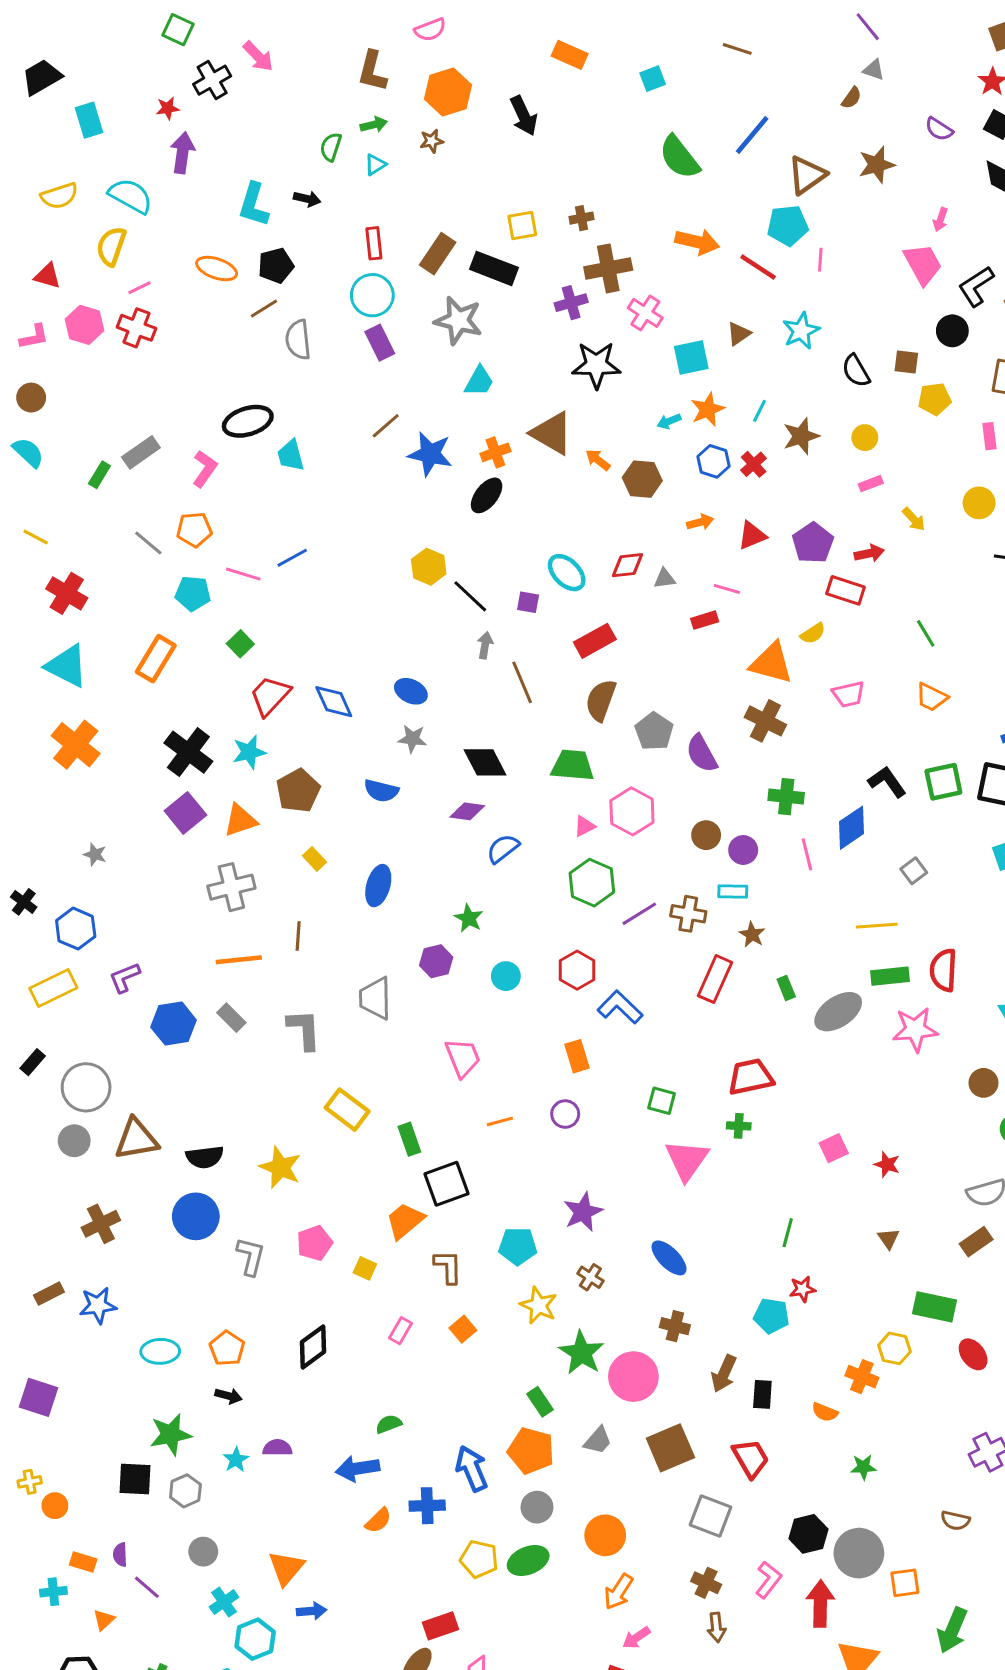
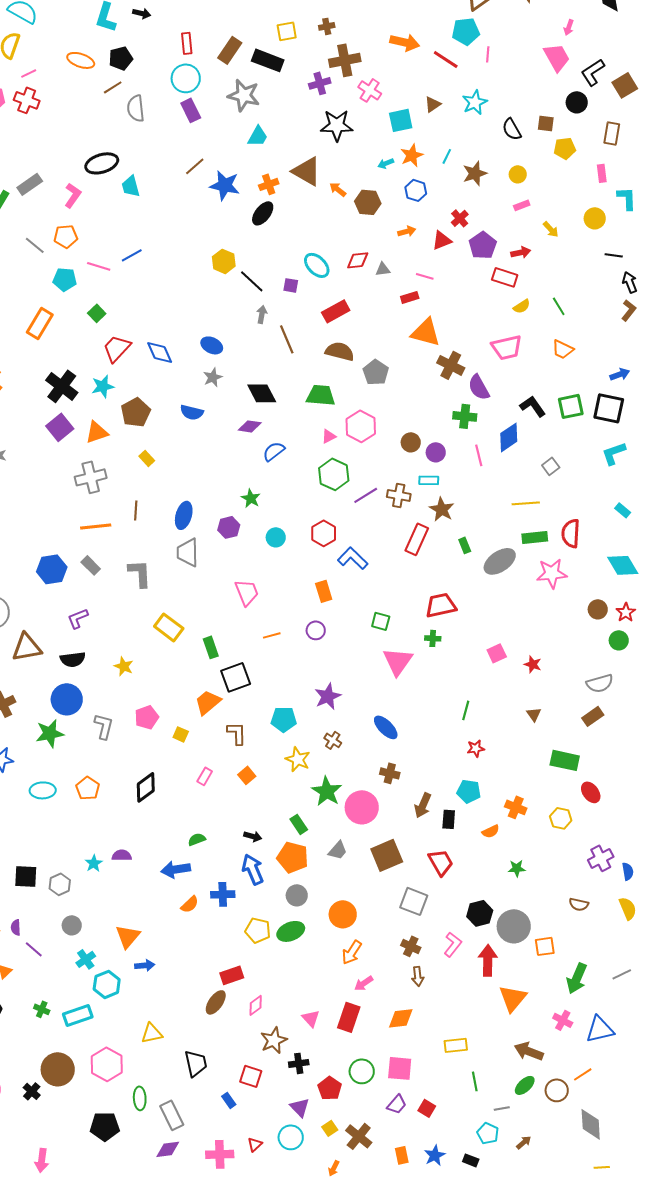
red cross: (754, 464) -> (460, 218), moved
yellow semicircle: (813, 633) -> (522, 306), moved
orange triangle: (771, 663) -> (426, 332), moved
pink trapezoid: (849, 694) -> (507, 347), size x1.4
brown semicircle: (601, 700) -> (340, 351), turned 84
gray star: (412, 739) -> (213, 377), turned -30
purple semicircle: (702, 754) -> (479, 387), moved
blue ellipse: (378, 886) -> (184, 515), moved
brown star: (752, 935) -> (442, 509), size x1.4
purple L-shape: (125, 978) -> (78, 618), moved
yellow star: (280, 1167) -> (124, 666), size x0.7
cyan pentagon: (771, 1316) -> (469, 791), moved
yellow hexagon: (894, 1348) -> (561, 818), moved
black arrow: (228, 1396) -> (253, 836), moved
orange semicircle: (825, 1412) -> (491, 831), turned -48
green star: (171, 1434) -> (50, 733), moved

